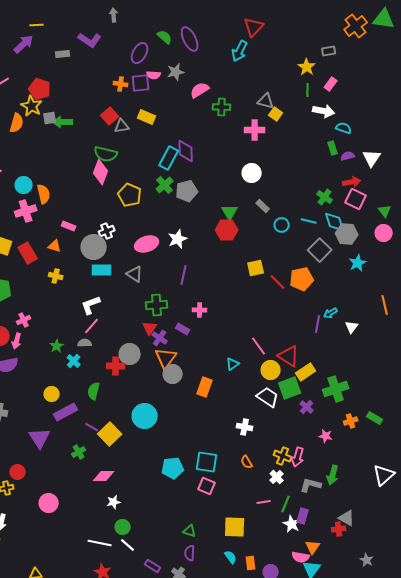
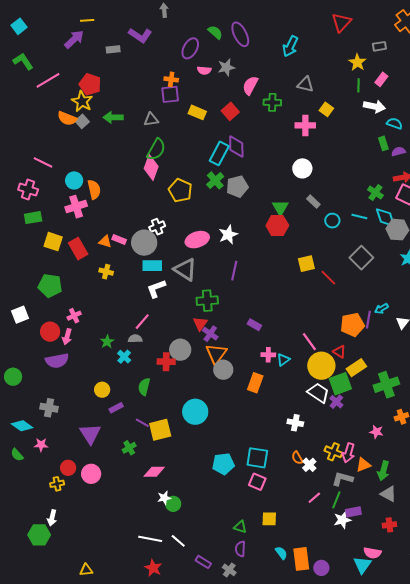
red triangle: (254, 27) -> (341, 22), moved
purple square: (141, 83) -> (170, 94), moved
pink semicircle: (200, 90) -> (250, 85), turned -30
gray triangle: (266, 101) -> (305, 84), moved
red square: (110, 116) -> (230, 111), moved
gray square: (50, 118) -> (82, 121), moved, turned -32
orange semicircle: (17, 123) -> (67, 118), turned 96
gray triangle: (122, 126) -> (151, 119), moved
green semicircle: (106, 154) -> (156, 149), turned -75
pink rectangle: (69, 226) -> (119, 240), moved
gray square: (320, 250) -> (361, 258), moved
gray triangle: (135, 274) -> (185, 270), size x1.4
orange pentagon: (302, 279) -> (352, 325), moved
white L-shape: (91, 305) -> (156, 289), moved
pink cross: (200, 310) -> (268, 355), moved
purple rectangle: (183, 329) -> (254, 325), moved
red triangle: (289, 356) -> (339, 352), size x0.6
yellow circle: (271, 370) -> (321, 366), size x1.4
purple cross: (307, 407) -> (336, 402), moved
purple rectangle: (66, 412) -> (116, 408), size x0.6
yellow square: (110, 434) -> (160, 430), turned 30
white cross: (277, 477) -> (309, 465), moved
gray L-shape: (311, 485) -> (342, 479), moved
pink line: (264, 502) -> (314, 498), turned -32
pink circle: (49, 503) -> (91, 474), moved
purple rectangle: (303, 516) -> (353, 512), turned 63
gray triangle: (347, 518) -> (388, 494), moved
white star: (292, 524) -> (342, 520), turned 30
green circle: (123, 527) -> (173, 504), moved
yellow square: (235, 527) -> (269, 519), moved, size x0.7
orange triangle: (313, 547) -> (363, 465), moved, turned 35
pink semicircle: (301, 557) -> (372, 553), moved
orange rectangle: (251, 563) -> (301, 559), size x1.6

